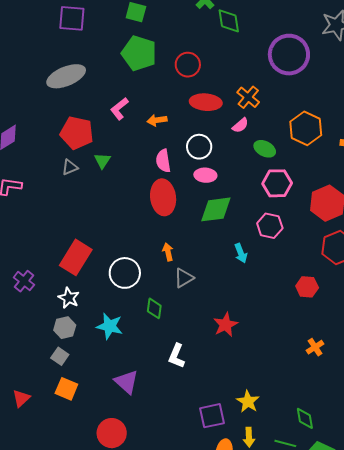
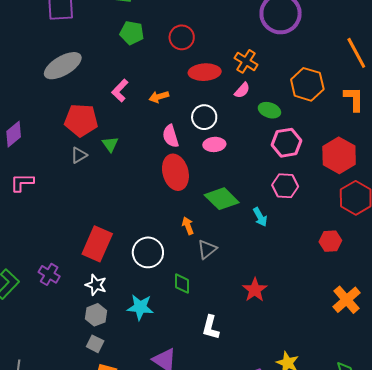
green pentagon: (139, 53) -> (132, 33), size x0.7
green diamond: (216, 209) -> (222, 199), moved, turned 60
orange cross: (315, 347) -> (347, 300), size x1.6

